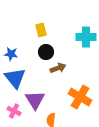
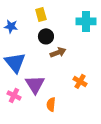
blue star: (11, 54) -> (11, 26), moved
orange cross: (80, 97) -> (80, 81), size x0.6

